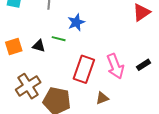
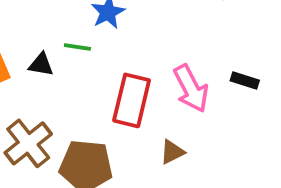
black rectangle: (144, 65) -> (245, 80), turned 56

